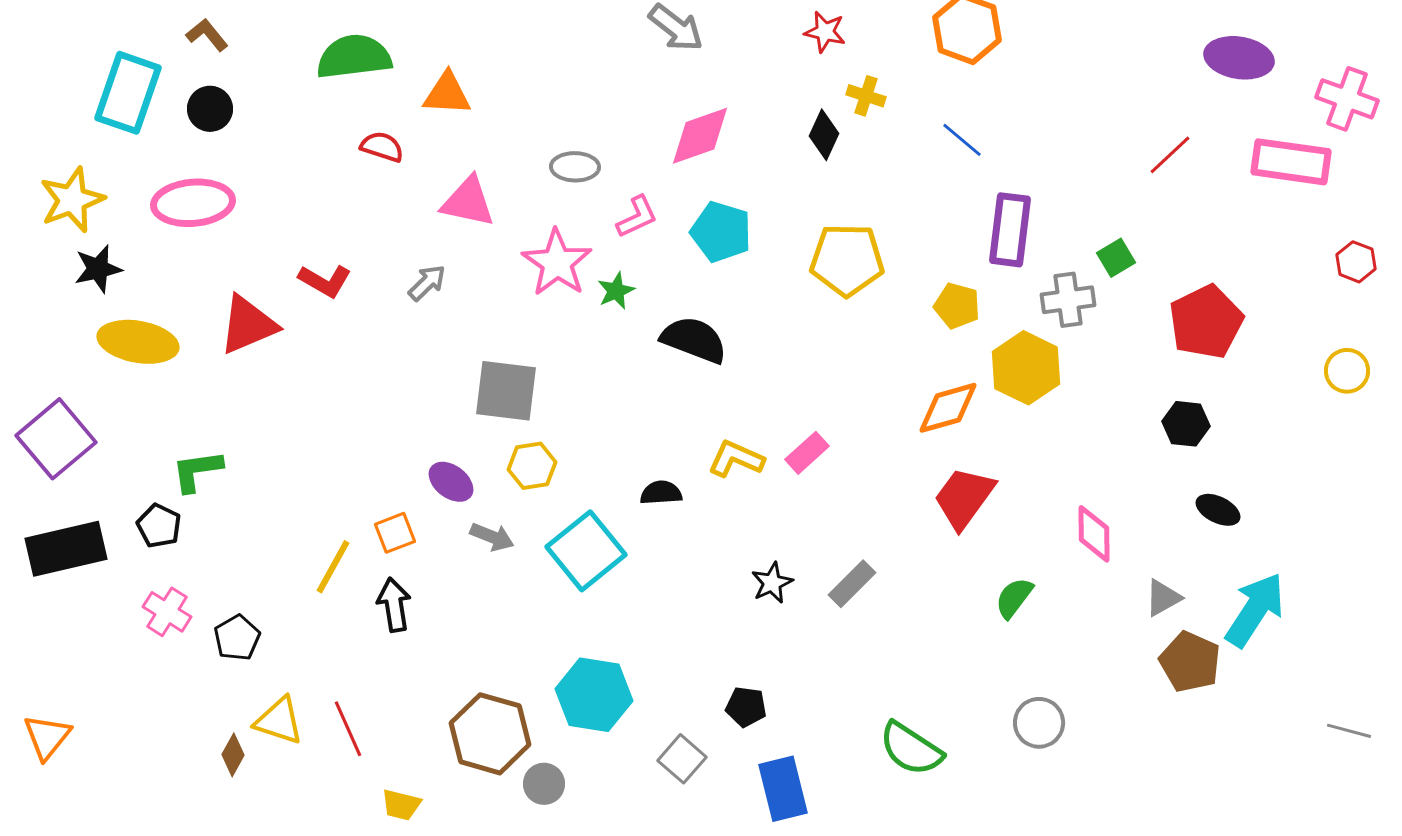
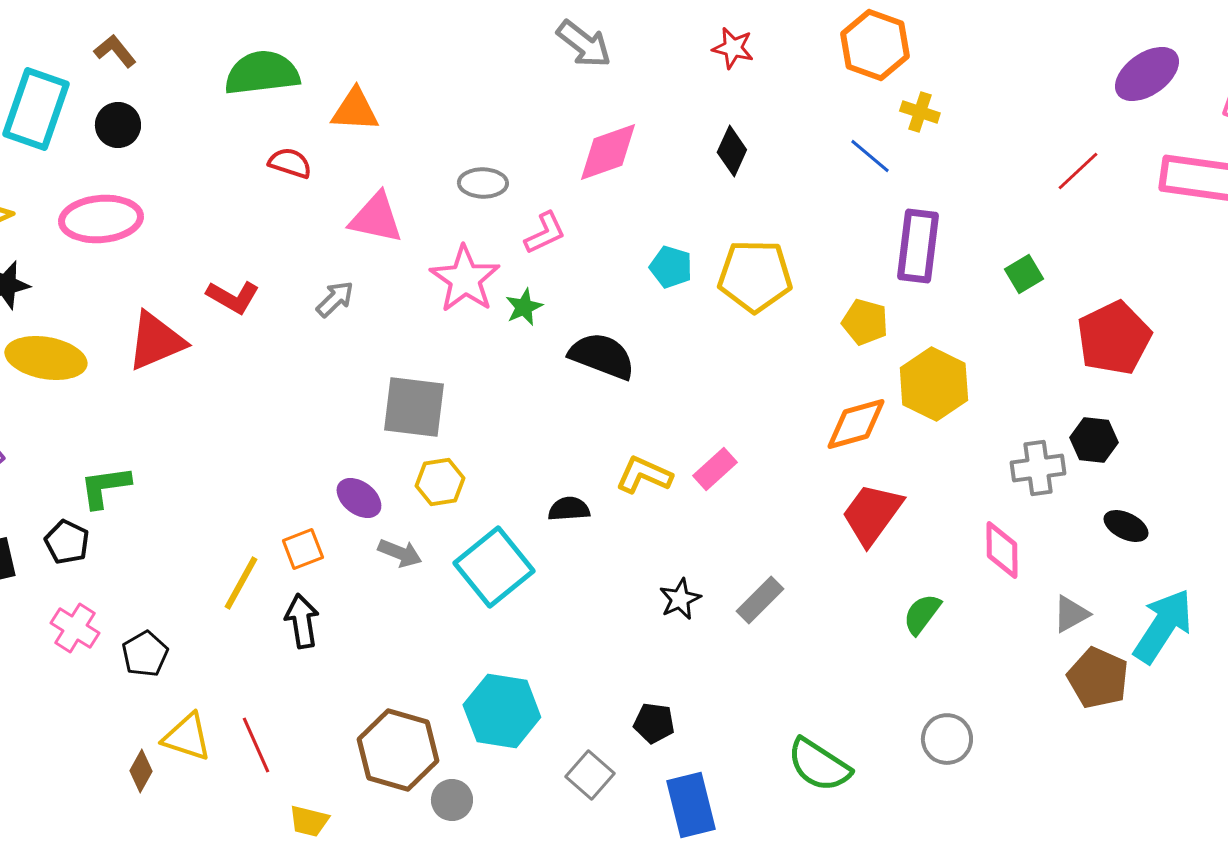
purple ellipse: (1239, 58) -> (1147, 74), turned -44
yellow cross: (866, 96) -> (920, 112), moved
cyan pentagon: (721, 232) -> (671, 267), moved, size x0.7
gray cross: (1068, 300) -> (1038, 468), moved

